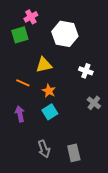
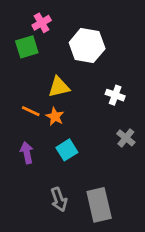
orange star: (49, 91) -> (55, 116), moved
gray rectangle: (74, 153) -> (99, 205), size x1.4

